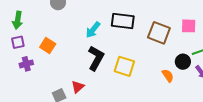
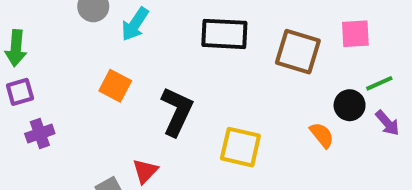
cyan arrow: (93, 30) -> (135, 24), moved
orange square: (48, 45) -> (115, 86), moved
yellow square: (124, 66) -> (240, 147), moved

